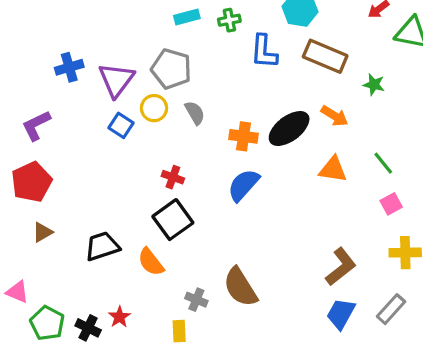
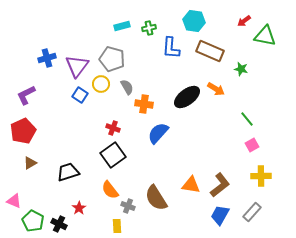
orange cross: (243, 136) -> (144, 104), moved
orange triangle: (333, 169) -> (191, 185), moved
orange semicircle: (151, 262) -> (110, 190), moved
red star: (119, 317) -> (79, 208), moved

